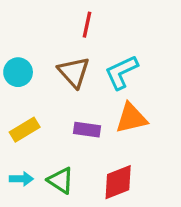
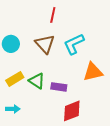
orange triangle: (131, 118) -> (93, 72), moved
purple rectangle: (87, 130) -> (59, 87), moved
green triangle: (61, 180) -> (37, 81), moved

